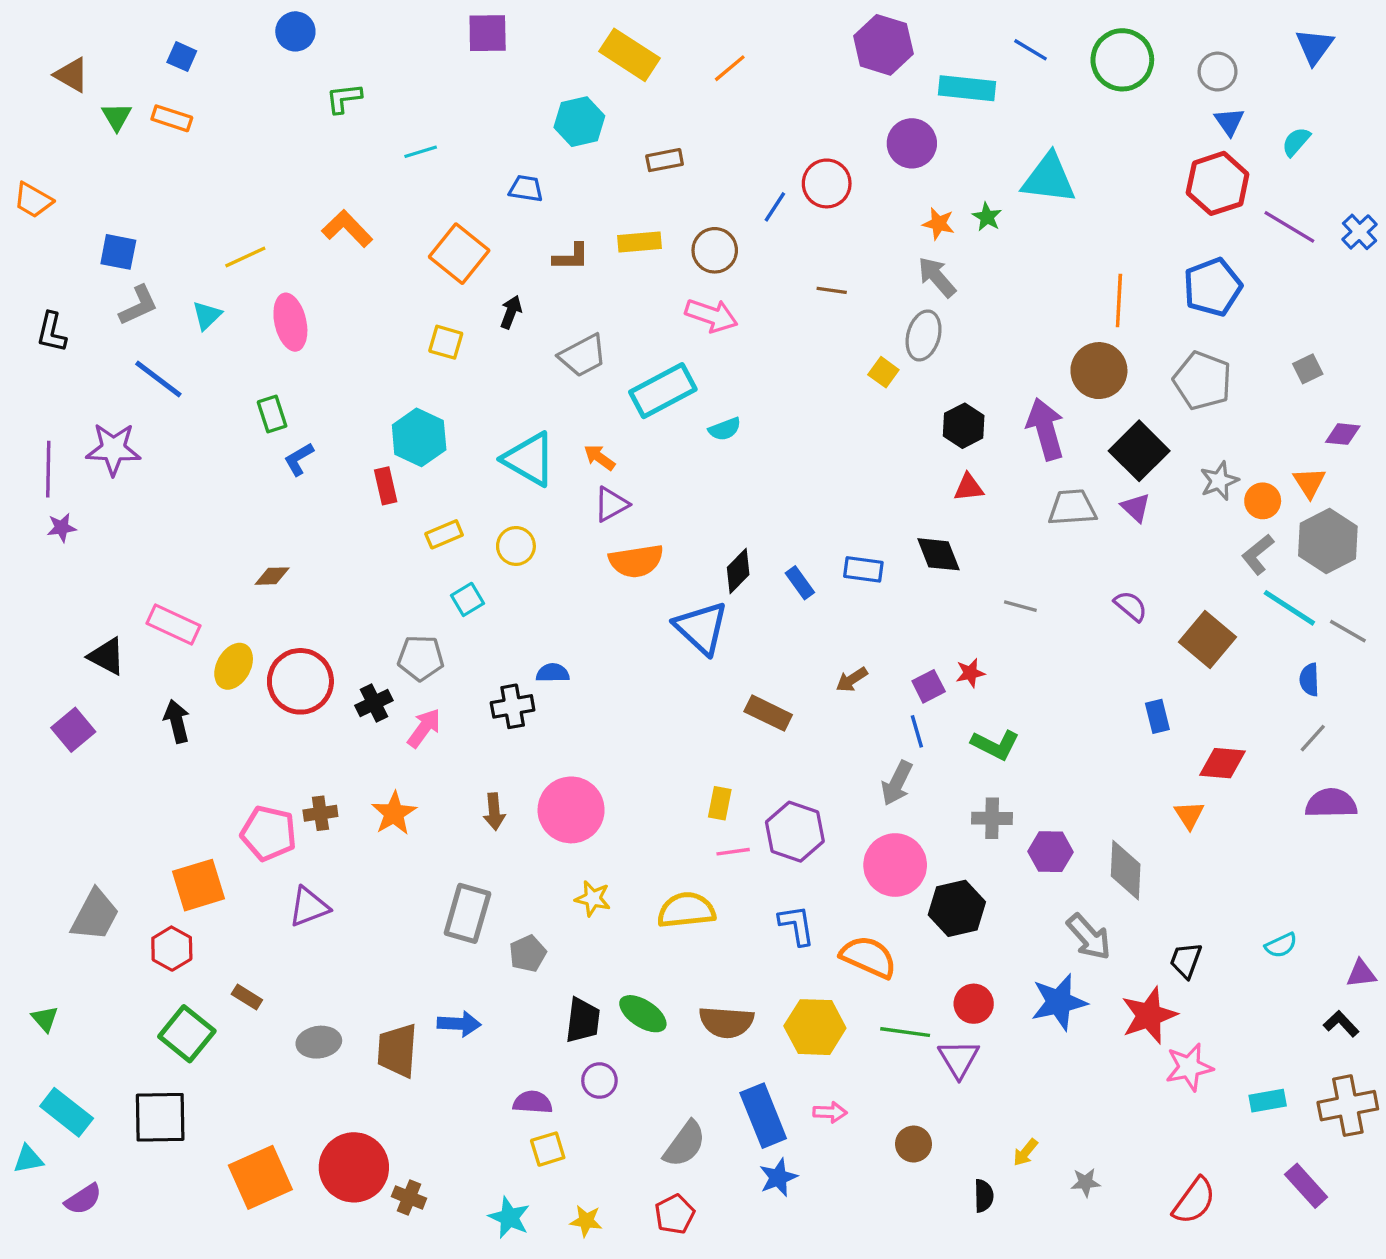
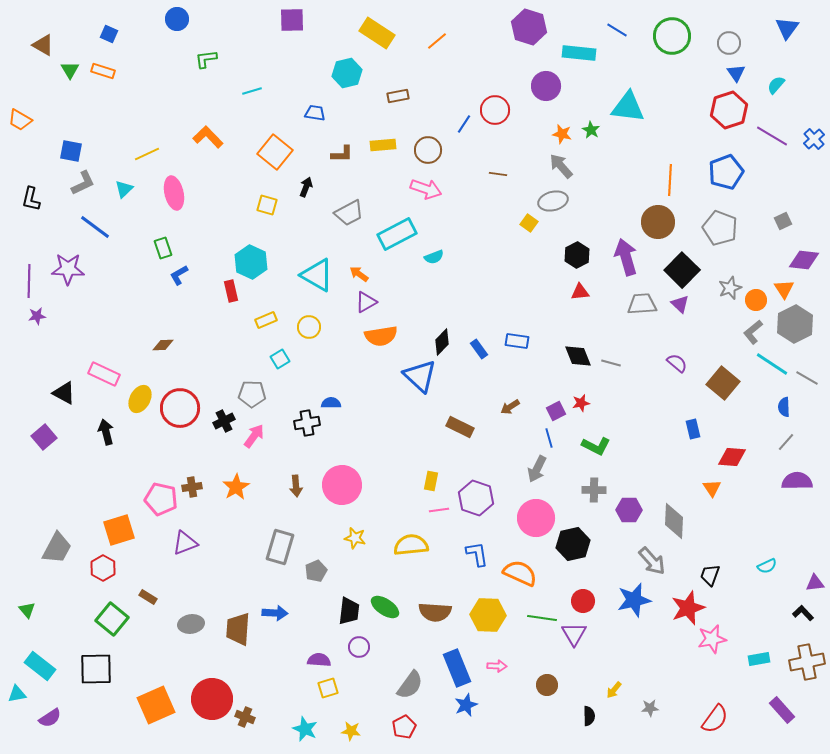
gray ellipse: (924, 335) -> (553, 201), turned 60
purple diamond: (1343, 434) -> (804, 260), size x1.4
black diamond: (939, 554) -> (578, 356), moved

